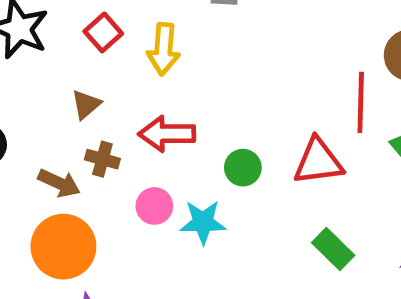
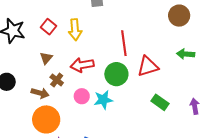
red line: (361, 102) -> (124, 43), moved
brown cross: (102, 159) -> (57, 80), turned 32
green circle: (243, 168) -> (116, 74), size x1.5

